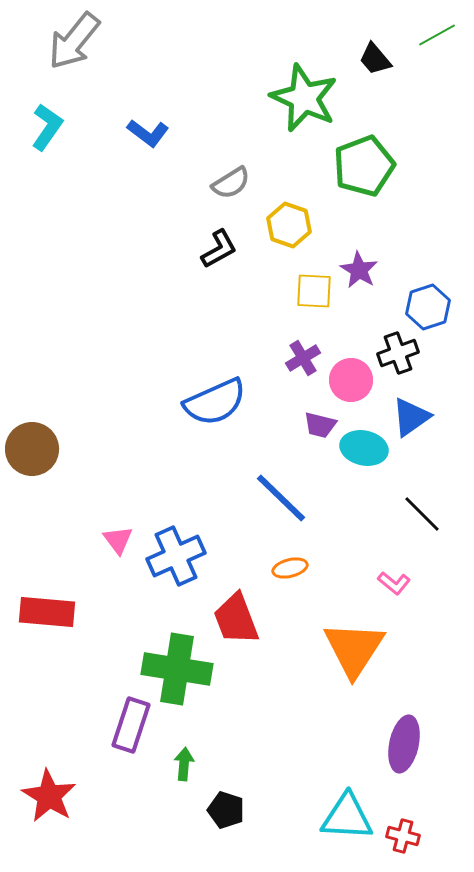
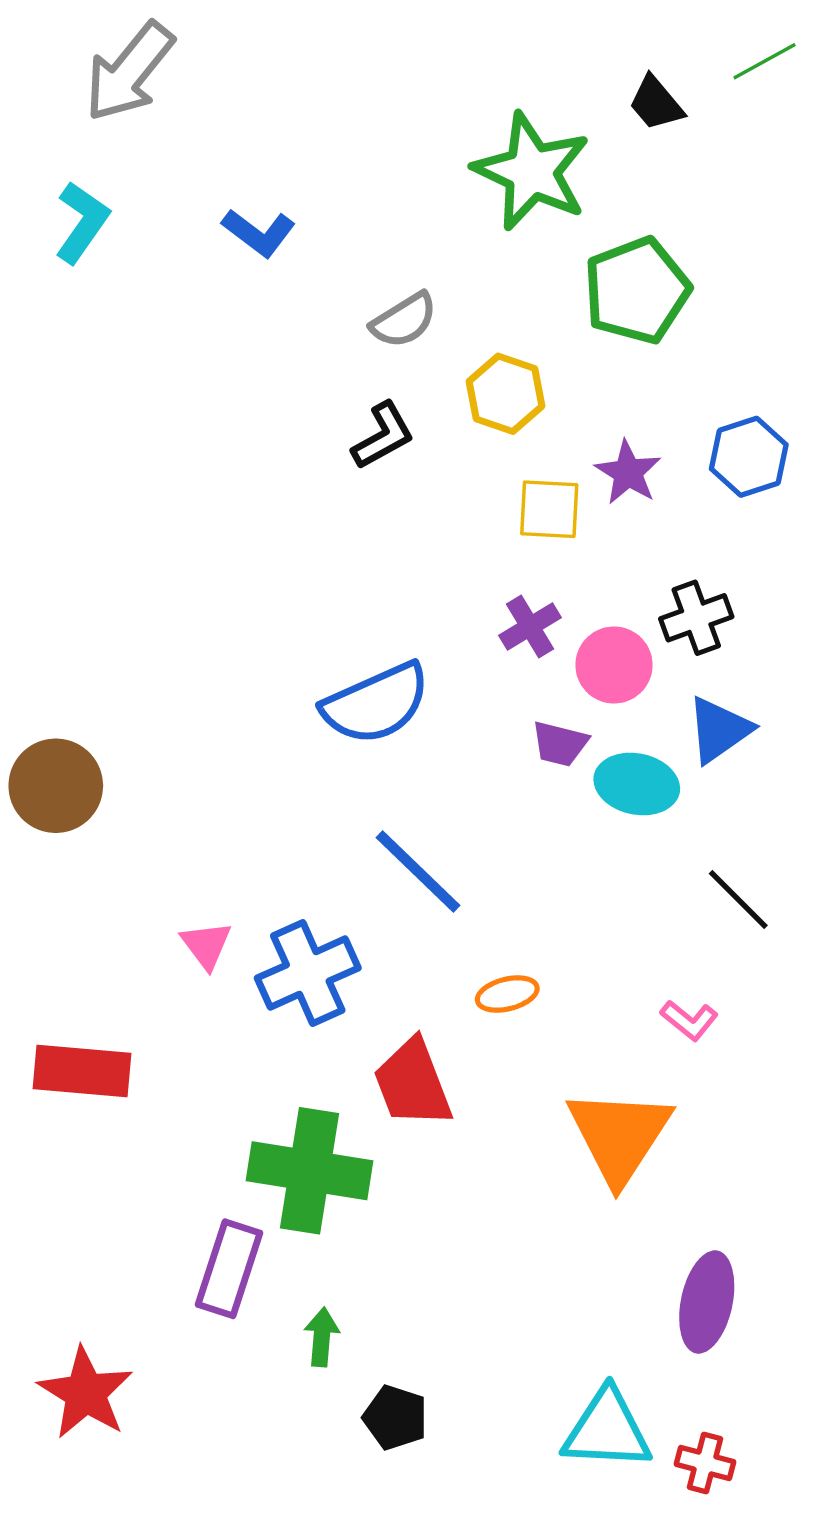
blue hexagon: (428, 307) -> (749, 457), moved
blue line: (281, 498) -> (418, 872), moved

